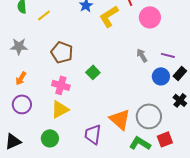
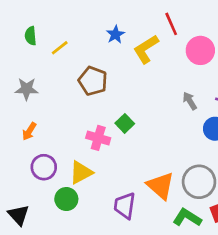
brown pentagon: (62, 52) -> (93, 81), moved
pink cross: (61, 85) -> (98, 138), moved
purple circle: (22, 104) -> (44, 167), moved
green circle: (50, 138) -> (66, 199), moved
black triangle: (13, 141) -> (19, 215), turned -48

